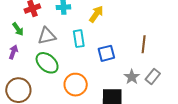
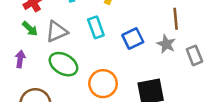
green arrow: (18, 29) -> (30, 29), moved
gray rectangle: (153, 76) -> (194, 55), turned -49
gray star: (132, 77) -> (166, 44), moved

